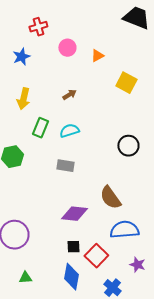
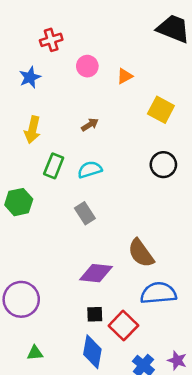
black circle: (128, 146) -> (163, 165), moved
gray rectangle: (65, 166) -> (85, 213), turned 48
purple star: (137, 265) -> (177, 360), moved

